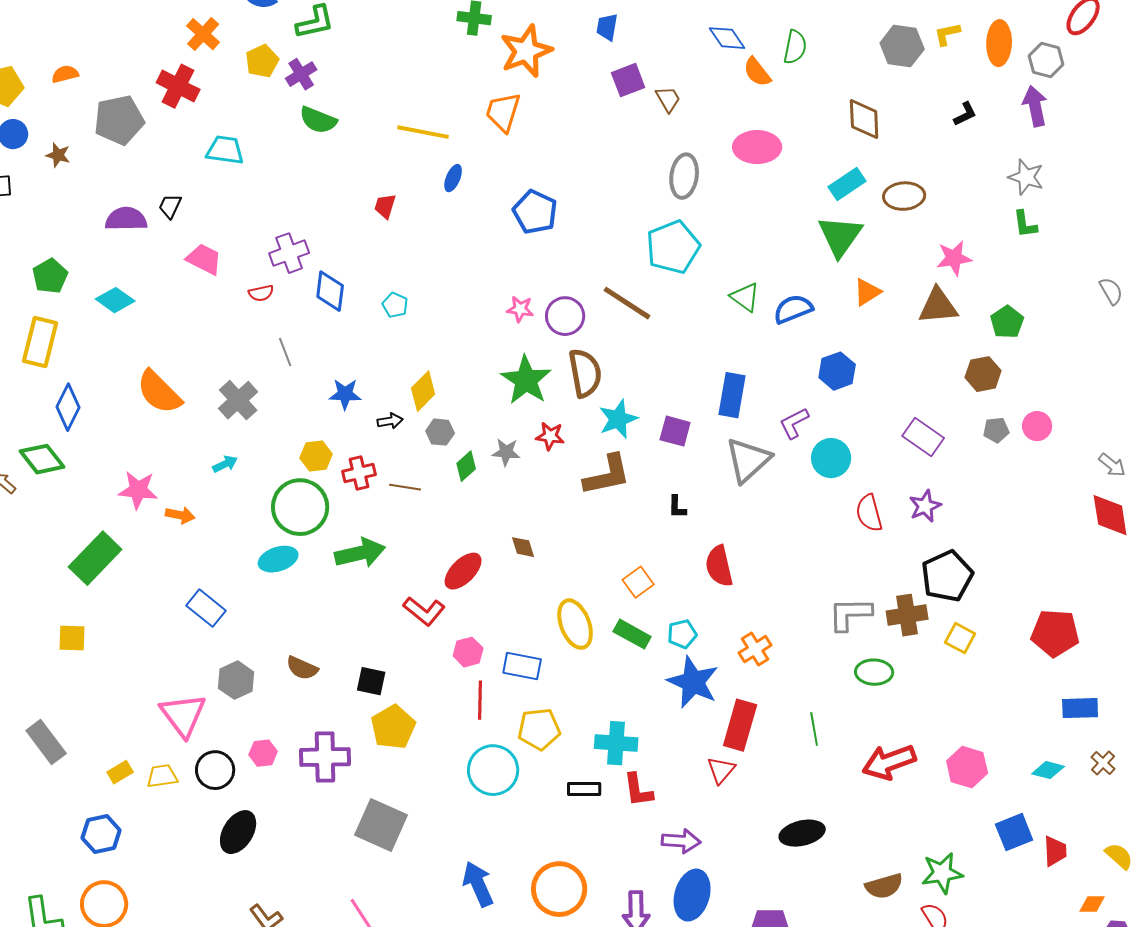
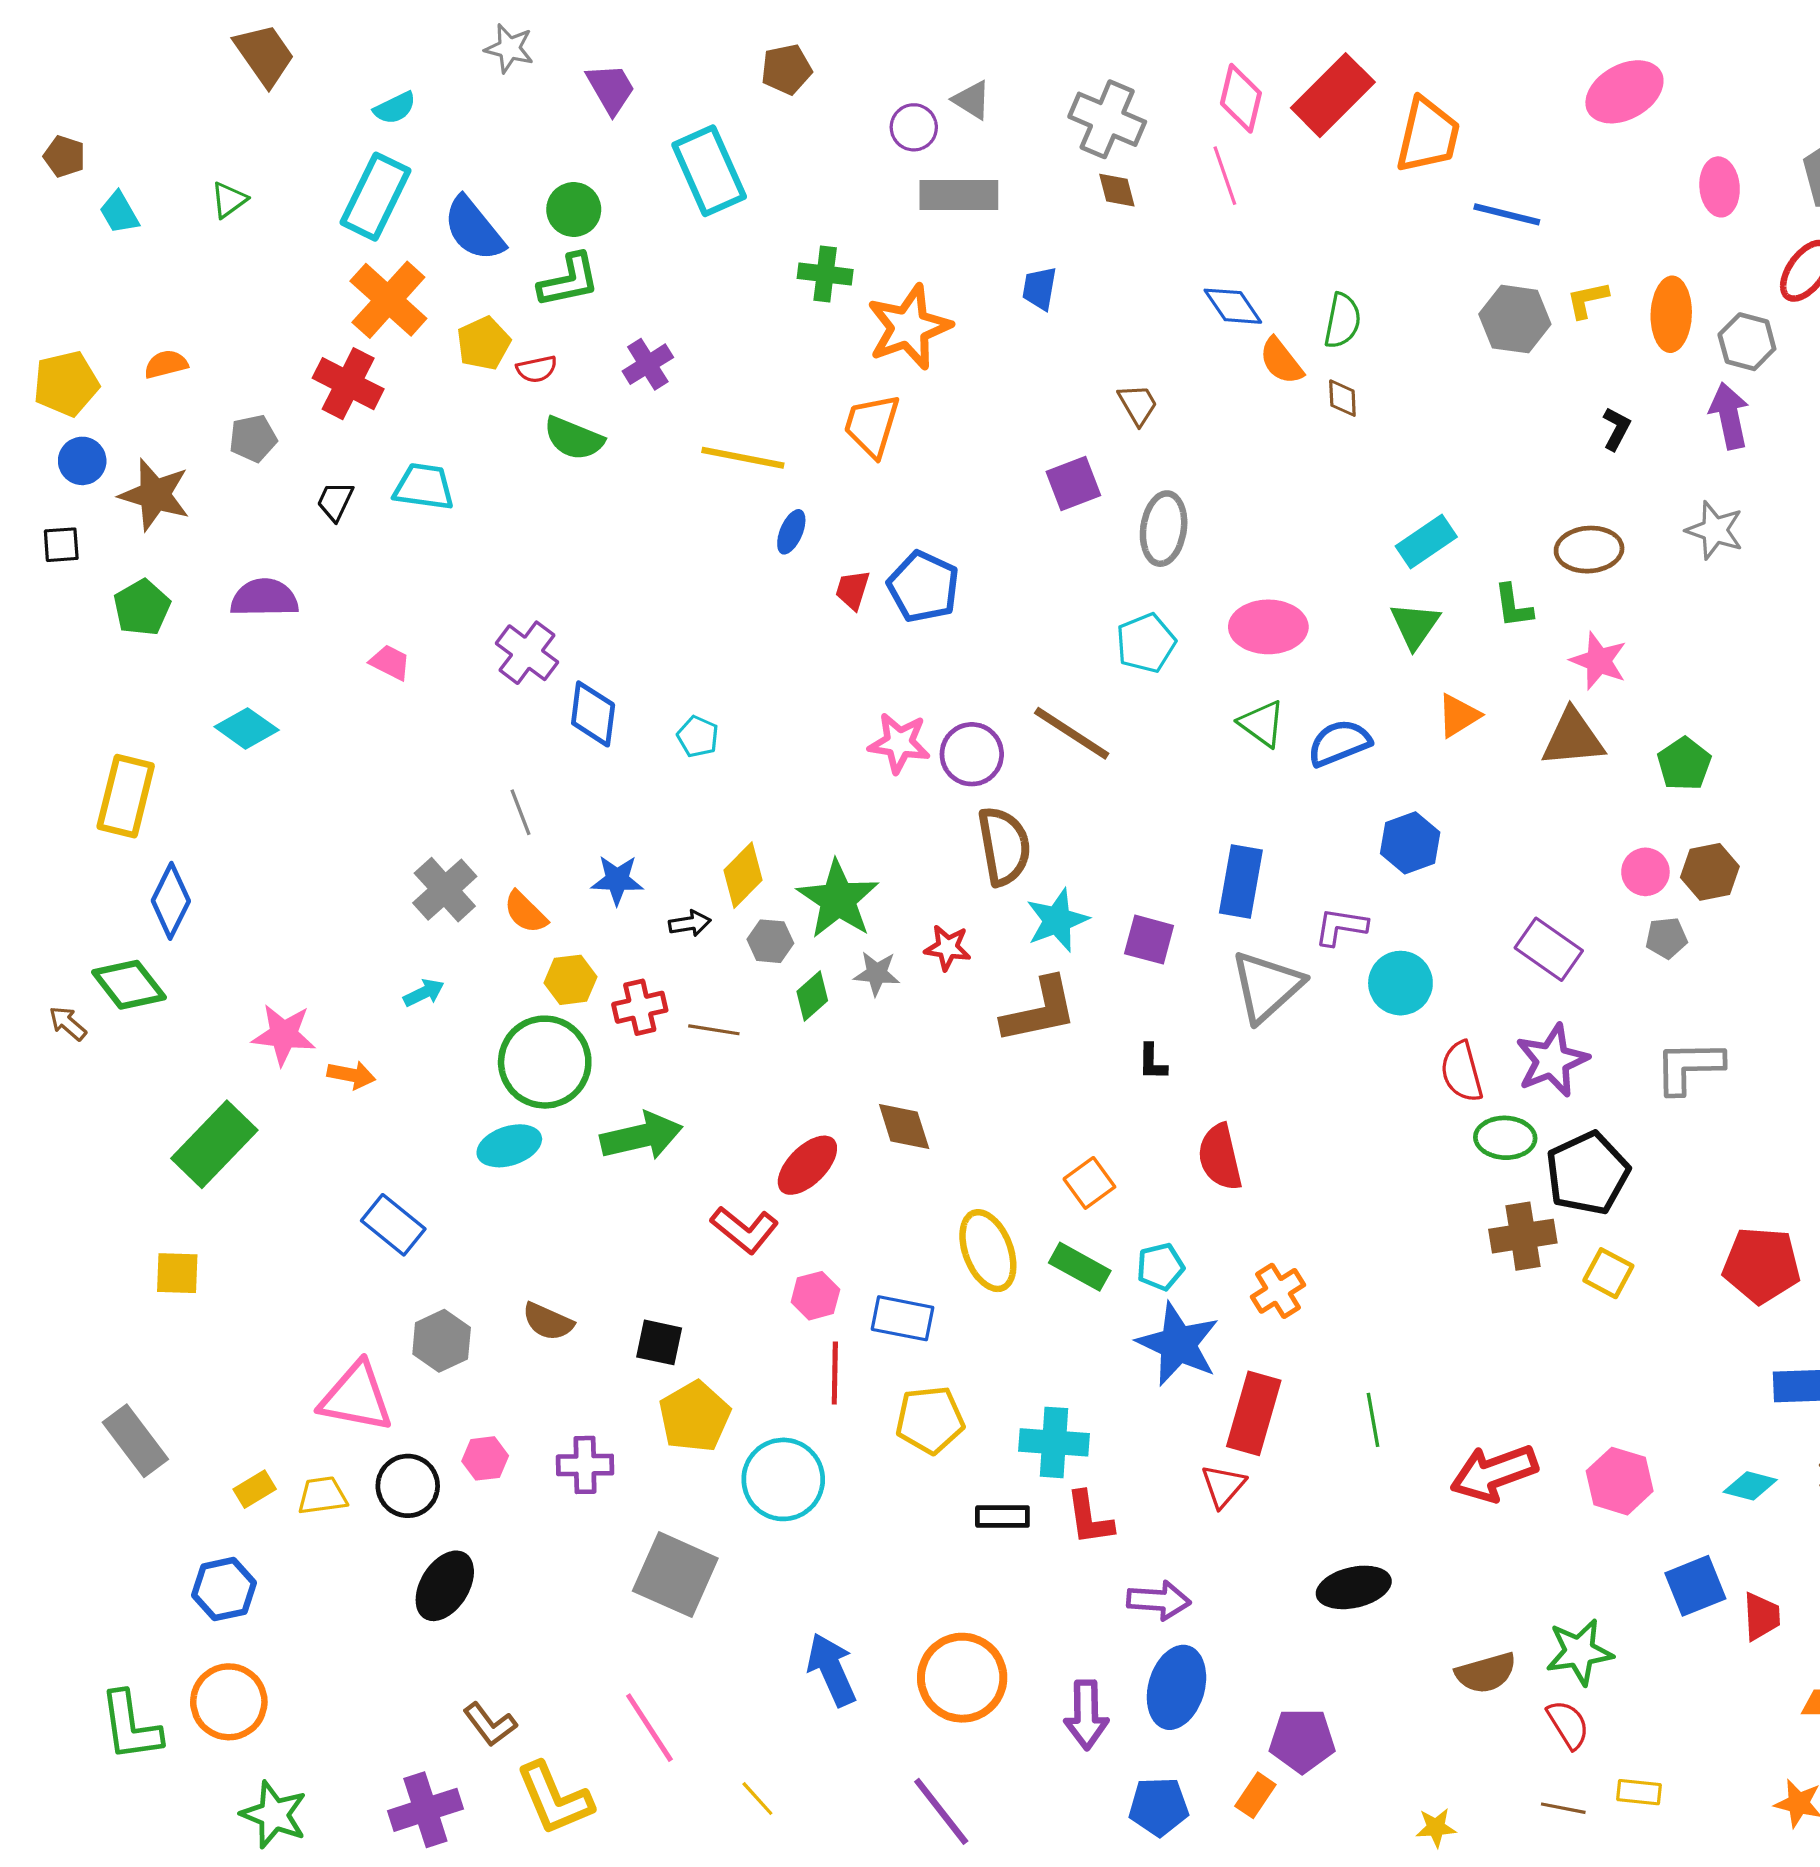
orange cross: (203, 34) -> (388, 300), size x1.4
purple cross: (301, 74) -> (648, 364), moved
purple square: (628, 80) -> (1073, 483), moved
black L-shape: (965, 114) -> (1616, 429), turned -36
brown diamond: (864, 119) -> (1342, 398), moved, size x0.6
gray pentagon: (119, 120) -> (253, 438), size x0.6
pink ellipse: (757, 147) -> (1268, 627), moved
brown star: (58, 155) -> (155, 495), size x1.8
brown ellipse: (904, 196) -> (1589, 550), moved
black trapezoid: (170, 206) -> (335, 501), moved
red trapezoid: (385, 206) -> (853, 590), moved
green L-shape: (1025, 224) -> (1513, 606), moved
green triangle: (840, 236) -> (1415, 625), size x0.7
cyan pentagon: (673, 247) -> (1146, 643), size x0.7
purple cross: (289, 253) -> (527, 653), turned -33
pink star: (954, 258) -> (1599, 661), turned 30
pink trapezoid: (204, 259) -> (390, 662), size x0.7
green pentagon: (50, 276) -> (142, 608), moved
red semicircle: (261, 293) -> (537, 369), moved
pink star: (520, 309) -> (899, 743), size x1.4
brown hexagon: (983, 374) -> (1710, 872), moved
green star: (526, 380) -> (838, 899), moved
orange semicircle: (159, 392) -> (525, 912), moved, size x0.6
purple L-shape: (794, 423) -> (1341, 927), turned 36
pink circle: (1037, 426) -> (1645, 872), moved
purple star: (925, 506) -> (1552, 1060), size x1.4
brown diamond: (523, 547) -> (904, 1127), size x1.4
gray L-shape: (850, 614) -> (1689, 1067), moved
green ellipse: (874, 672) -> (1505, 1138), moved
pink triangle: (183, 715) -> (356, 1397), turned -42
purple cross: (325, 757) -> (585, 1465), size x0.7
cyan circle: (493, 770) -> (783, 1479), moved

